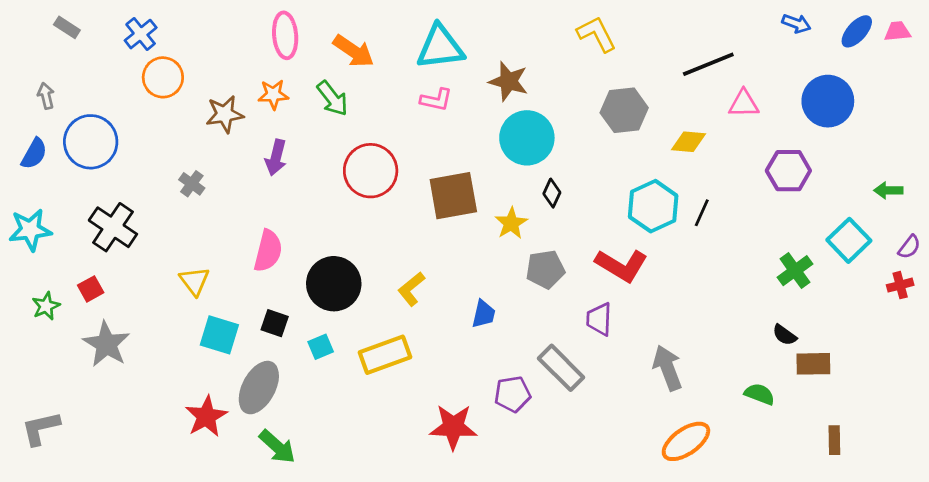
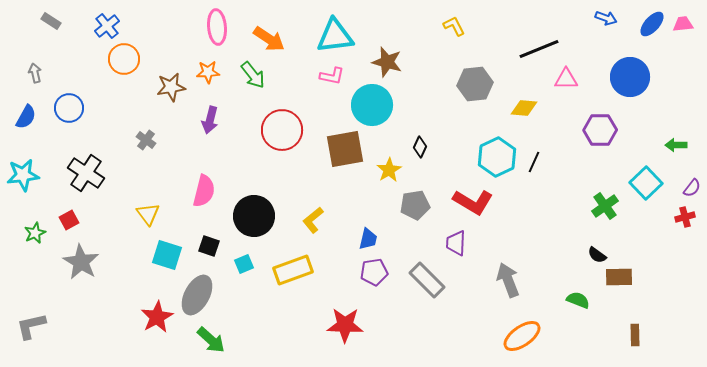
yellow L-shape: (597, 34) -> (454, 26), size x0.7
cyan circle: (527, 138) -> (372, 105), moved
blue circle: (91, 142) -> (69, 108), size x0.7
purple pentagon: (512, 394) -> (374, 272), moved

